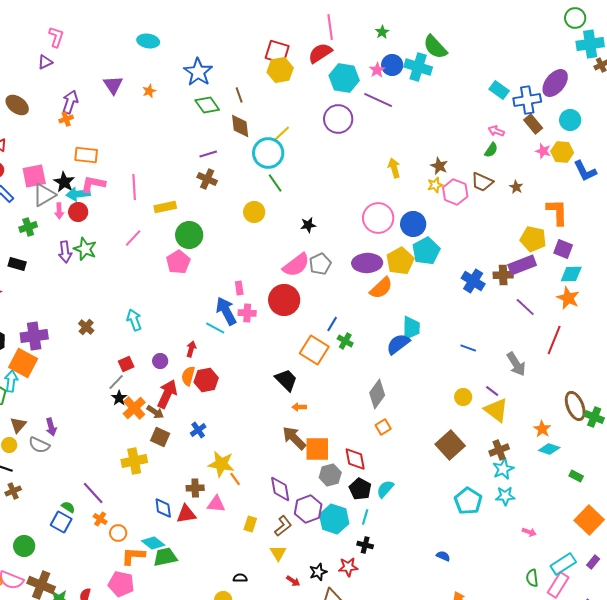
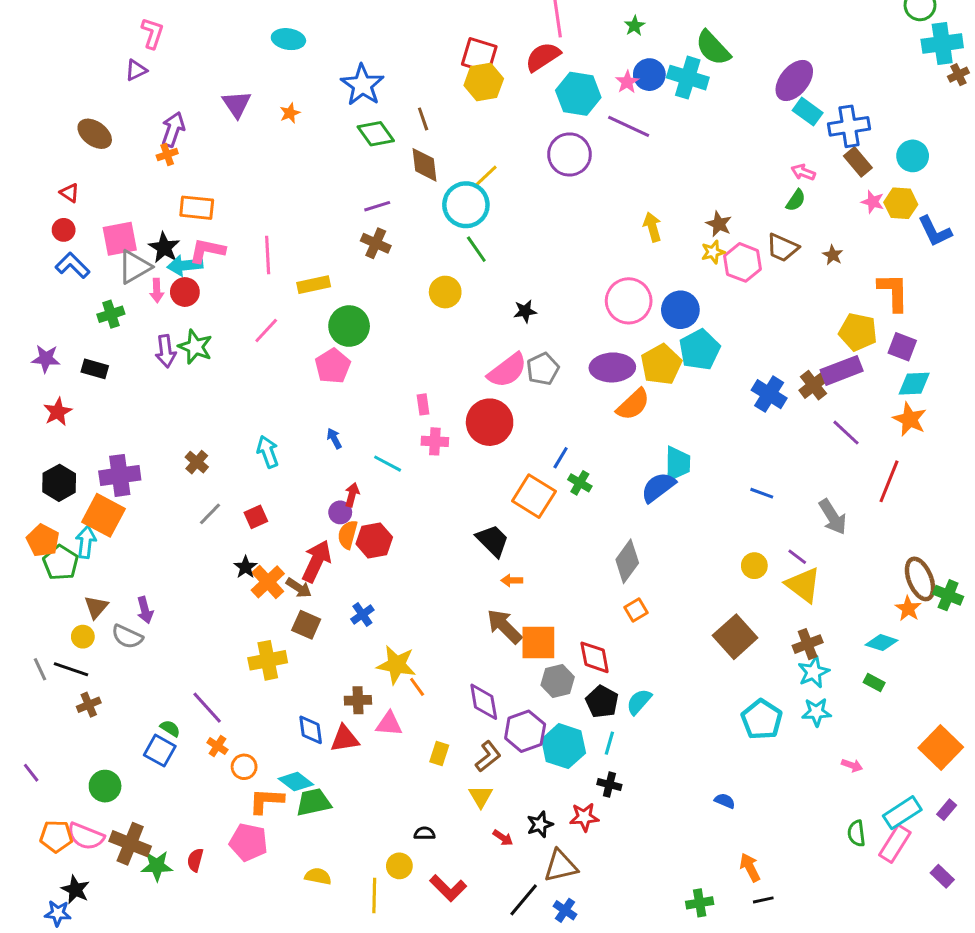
purple ellipse: (555, 83) -> (794, 80), moved
brown cross: (503, 275) -> (814, 385), turned -36
blue arrow: (226, 311) -> (334, 438), moved, size x0.5
purple circle: (160, 361) -> (340, 512), moved
gray line: (116, 382) -> (210, 514), moved
orange star: (542, 429) -> (908, 609), moved
green rectangle: (576, 476) -> (874, 682), moved

